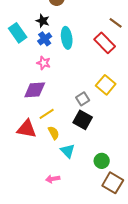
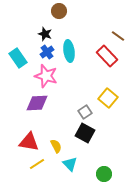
cyan rectangle: (18, 33) -> (18, 58), moved
pink star: (44, 63) -> (46, 76), size x1.6
yellow line: (47, 114) -> (37, 164), moved

